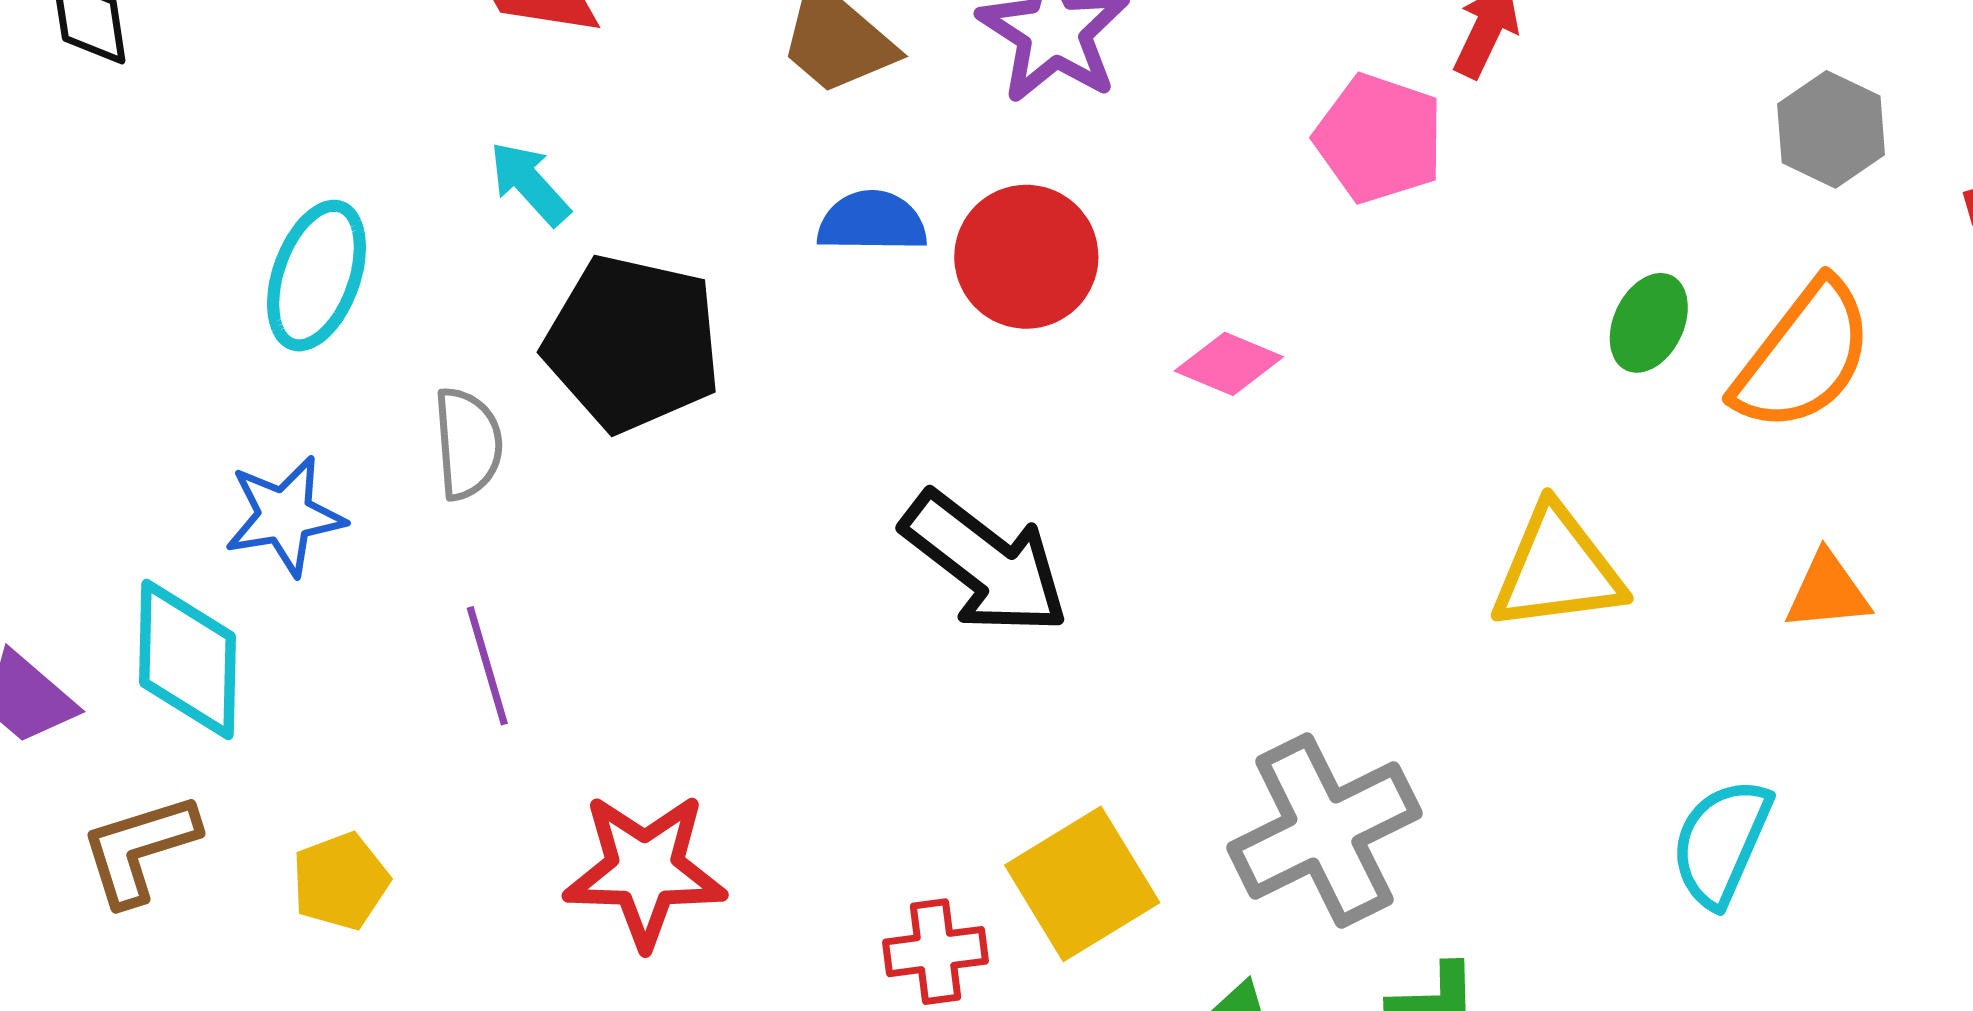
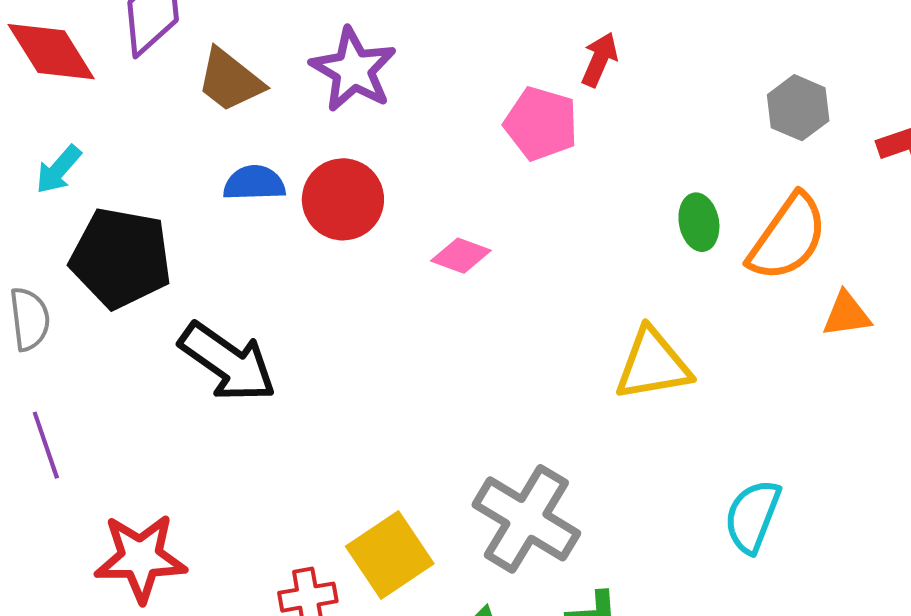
cyan arrow: (530, 183) -> (58, 169), turned -94
green ellipse: (1649, 323) -> (699, 222), turned -34
black arrow: (985, 563) -> (228, 362), moved
orange triangle: (1828, 592) -> (847, 314), moved
gray cross: (1324, 830) -> (526, 519), turned -30

